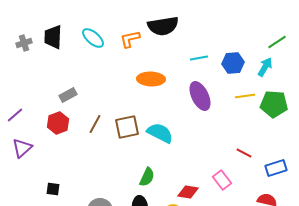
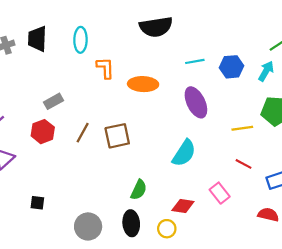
cyan ellipse: (93, 38) -> (80, 40), turned 50
orange L-shape: (130, 39) -> (105, 68), moved, turned 100
yellow line: (245, 96) -> (242, 128), moved
cyan semicircle: (160, 133) -> (184, 153), moved, turned 96

